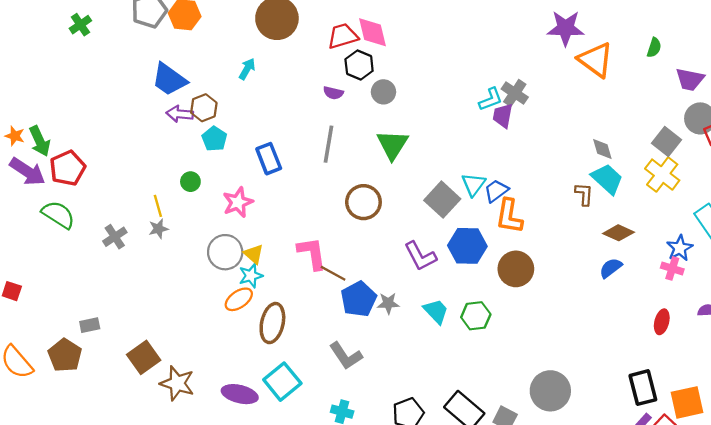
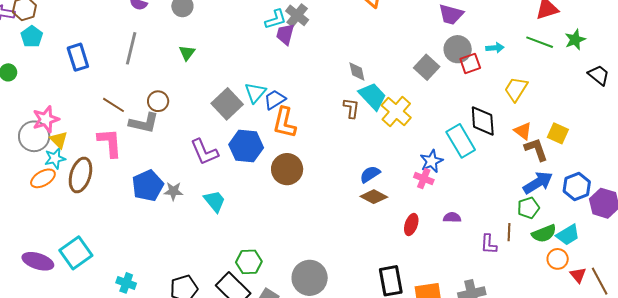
green triangle: (392, 145) -> (187, 53), size x0.6
gray diamond: (602, 149) -> (357, 71), moved
yellow cross: (662, 175) -> (396, 111), moved
pink star: (238, 202) -> (46, 119), moved
brown circle: (363, 202) -> (158, 101), size x0.7
brown diamond: (618, 233) -> (374, 197), moved
brown line: (333, 273) -> (113, 105), moved
green hexagon: (476, 316) -> (249, 262), moved
brown ellipse: (272, 323) -> (80, 175), moved
gray L-shape: (346, 356) -> (144, 123), moved, turned -48

